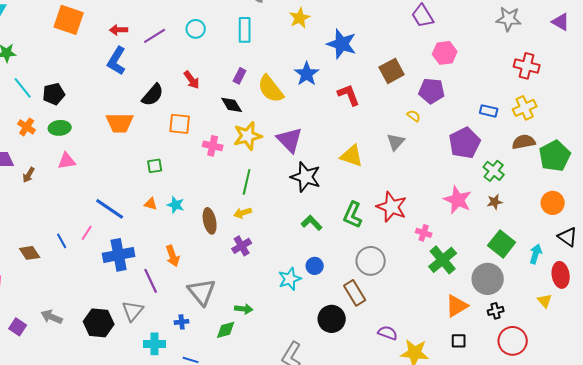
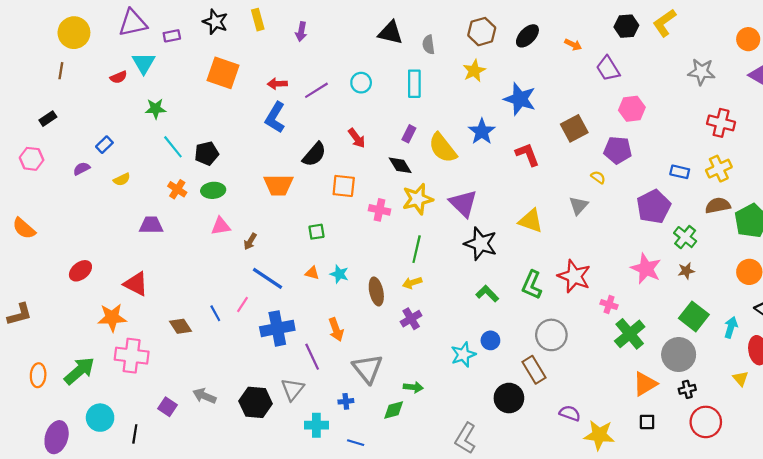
brown arrow: (29, 175) -> (250, 241), moved

